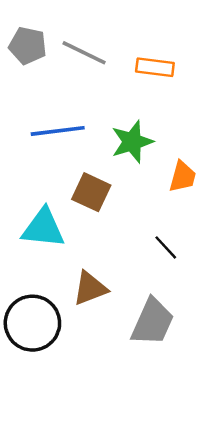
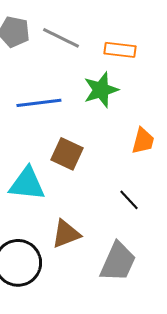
green star: (132, 142) -> (101, 90), moved

